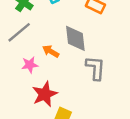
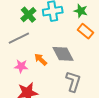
gray diamond: (75, 38) -> (63, 54), turned -35

